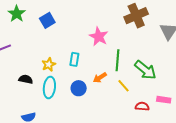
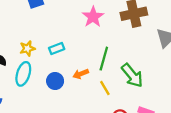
pink star: (99, 37) -> (93, 17), moved
cyan rectangle: (74, 59) -> (57, 49), turned 48

